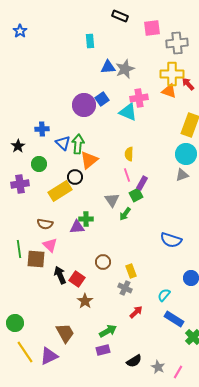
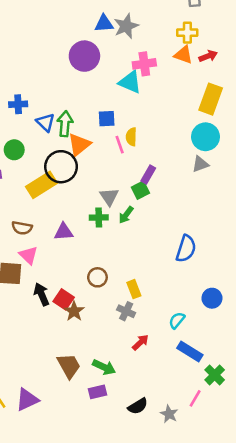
yellow cross: (172, 74) -> (187, 33), size x0.7
red arrow: (188, 84) -> (208, 56), moved, turned 112
blue square: (102, 99) -> (107, 119), moved, turned 32
purple circle: (84, 105) -> (84, 56), moved
pink line: (127, 175) -> (120, 145), moved
black circle: (75, 177) -> (61, 167), size x1.6
green cross: (86, 219) -> (99, 217), moved
blue semicircle: (171, 240) -> (186, 249), turned -90
brown star: (85, 301) -> (74, 311), moved
green arrow: (108, 331) -> (104, 367), turned 54
brown trapezoid: (65, 333) -> (69, 366), moved
pink line: (178, 372) -> (195, 398), moved

